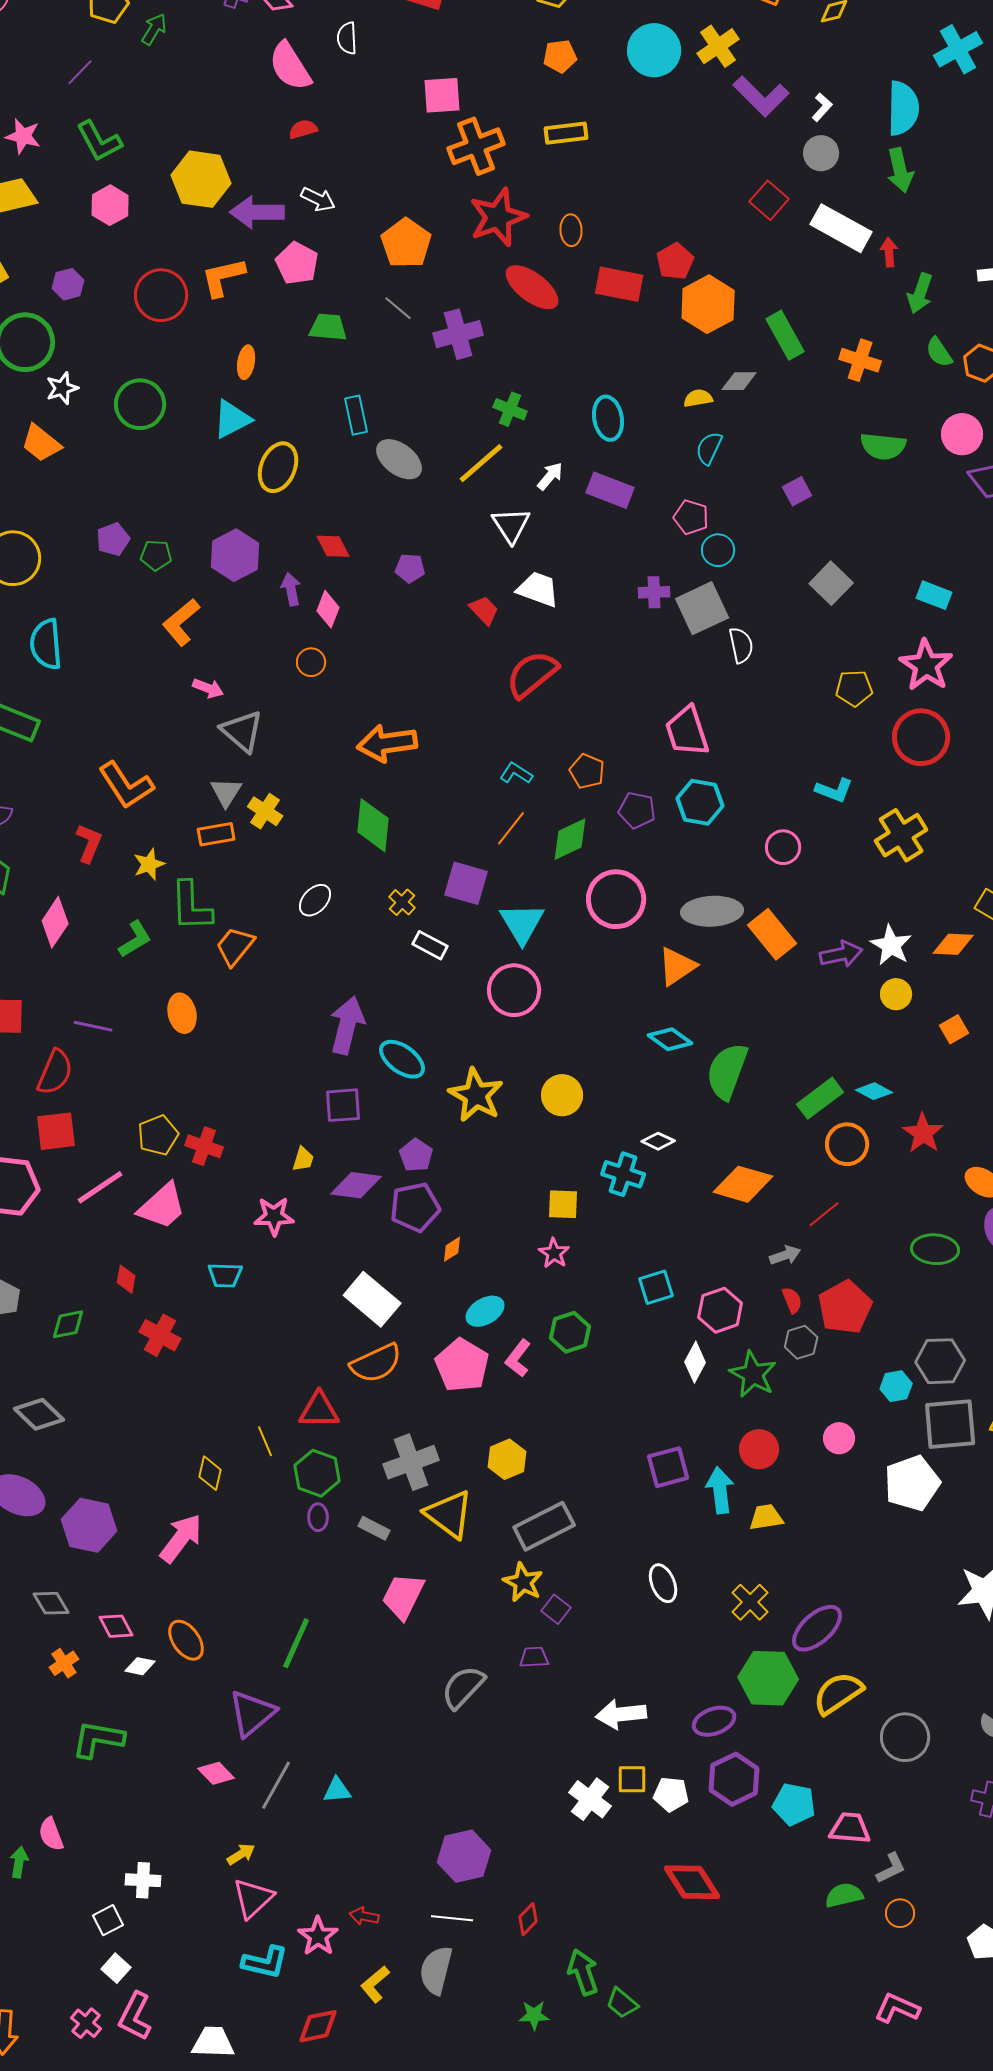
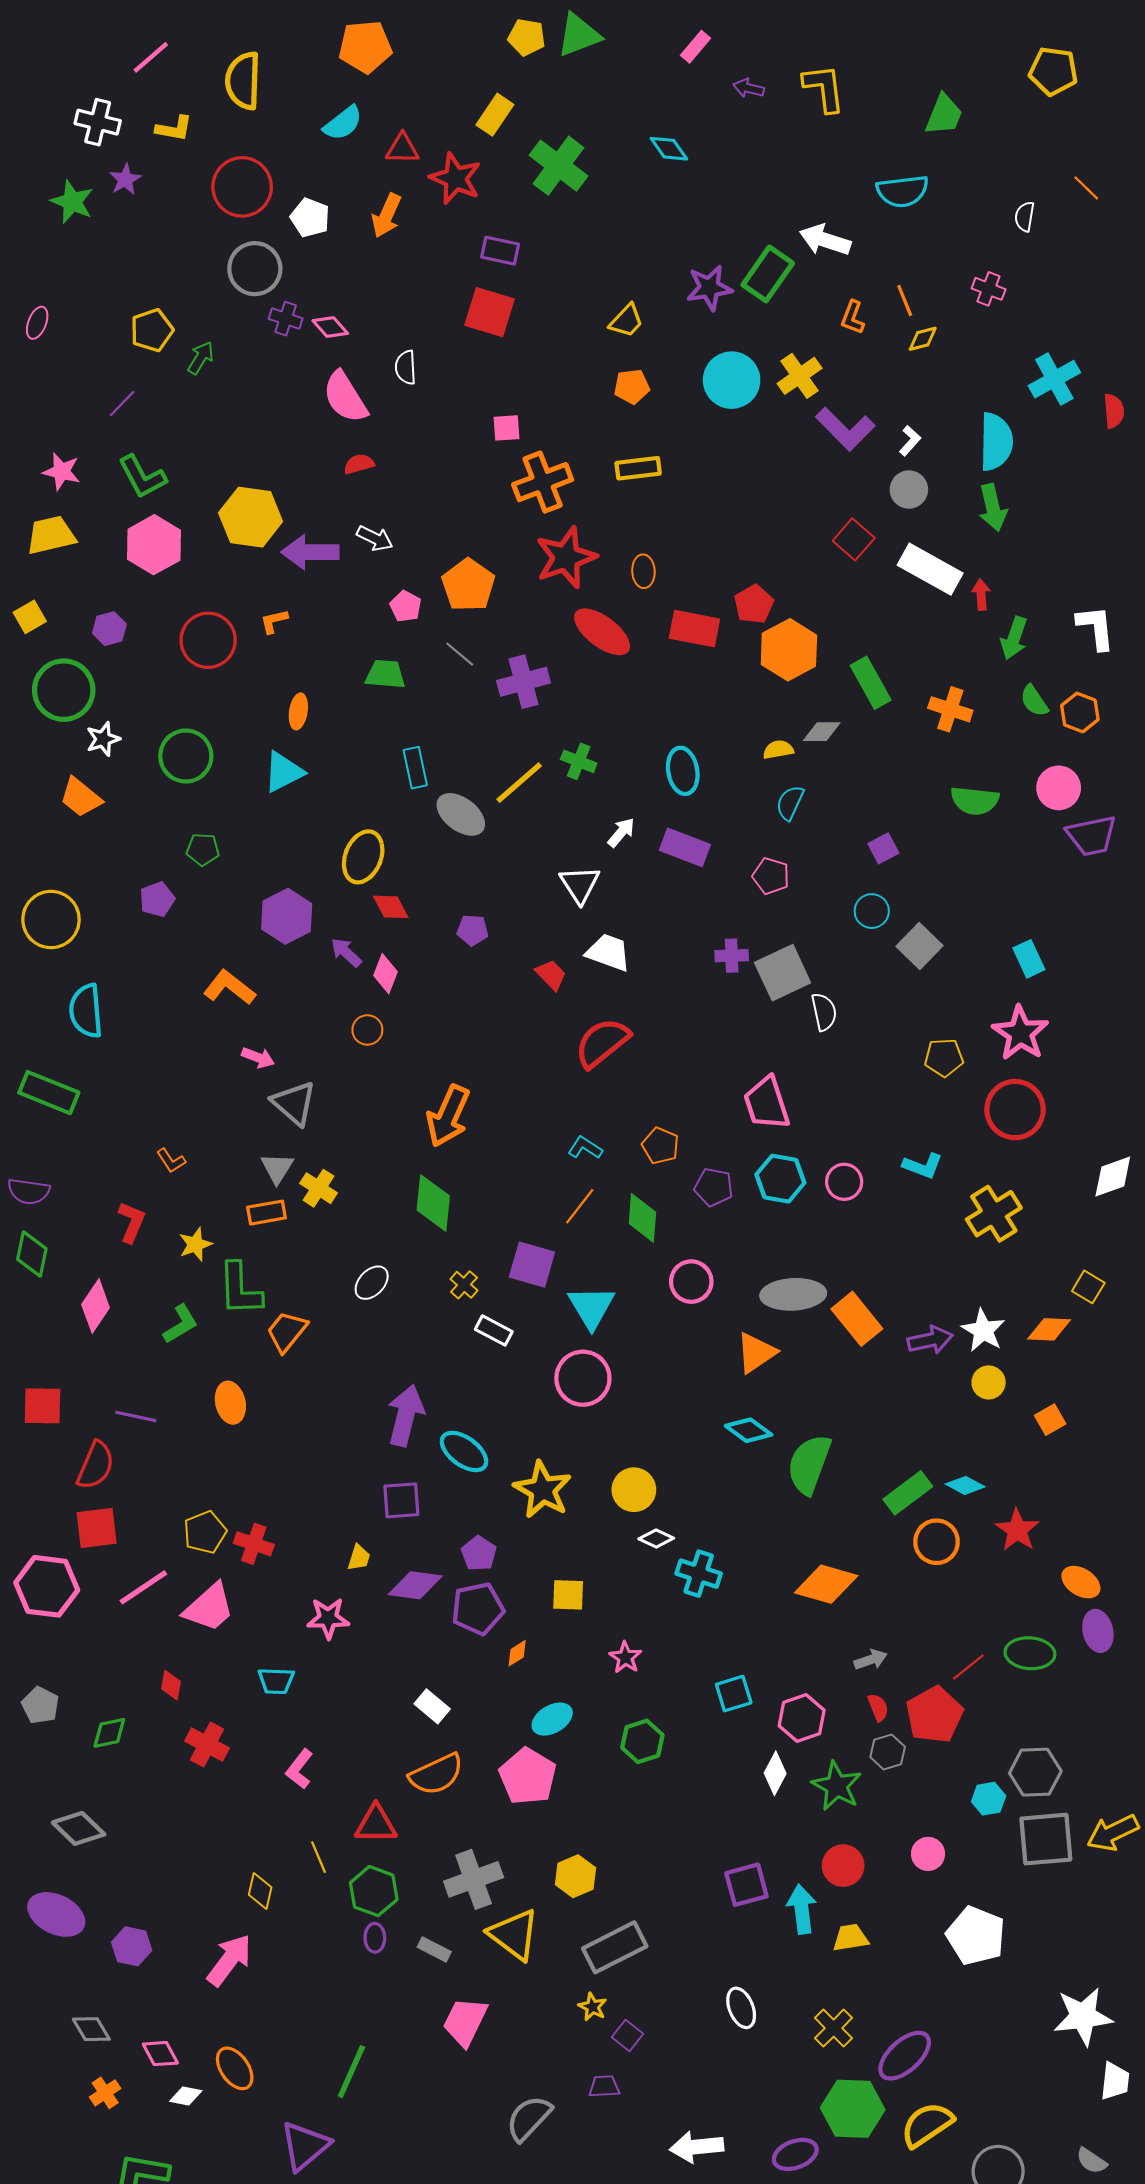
pink square: (442, 95) -> (506, 428), size x0.7
pink hexagon: (110, 205) -> (154, 545), size x1.4
pink pentagon: (297, 263) -> (406, 606), moved, size x0.7
orange L-shape: (223, 277) -> (274, 621), size x0.6
yellow line: (481, 463) -> (519, 783), moved
yellow ellipse: (278, 467) -> (363, 857), moved
cyan circle: (718, 550) -> (872, 911), moved
green pentagon: (156, 555) -> (203, 849), moved
purple arrow: (291, 589) -> (346, 952), turned -36
cyan rectangle: (934, 595) -> (1029, 959), turned 44
orange L-shape: (181, 622) -> (229, 987), turned 78
orange arrow: (387, 743) -> (448, 1116), turned -58
orange L-shape: (126, 785) -> (171, 1161), size x0.5
green diamond: (570, 839) -> (642, 1218), turned -60
pink circle: (783, 847) -> (844, 1182), moved
pink circle: (616, 899) -> (691, 1282), size x0.7
white diamond: (658, 1141) -> (656, 1539), moved
yellow square: (563, 1204) -> (568, 1595), moved
red line: (824, 1214) -> (968, 1667), moved
white rectangle: (372, 1299) -> (432, 1706), size x0.6
pink L-shape: (518, 1358) -> (299, 1769), moved
white pentagon: (912, 1483) -> (976, 1936), moved, turned -30
purple hexagon: (89, 1525) -> (132, 1946), size x0.7
yellow star: (523, 1582) -> (592, 2007), size x0.7

